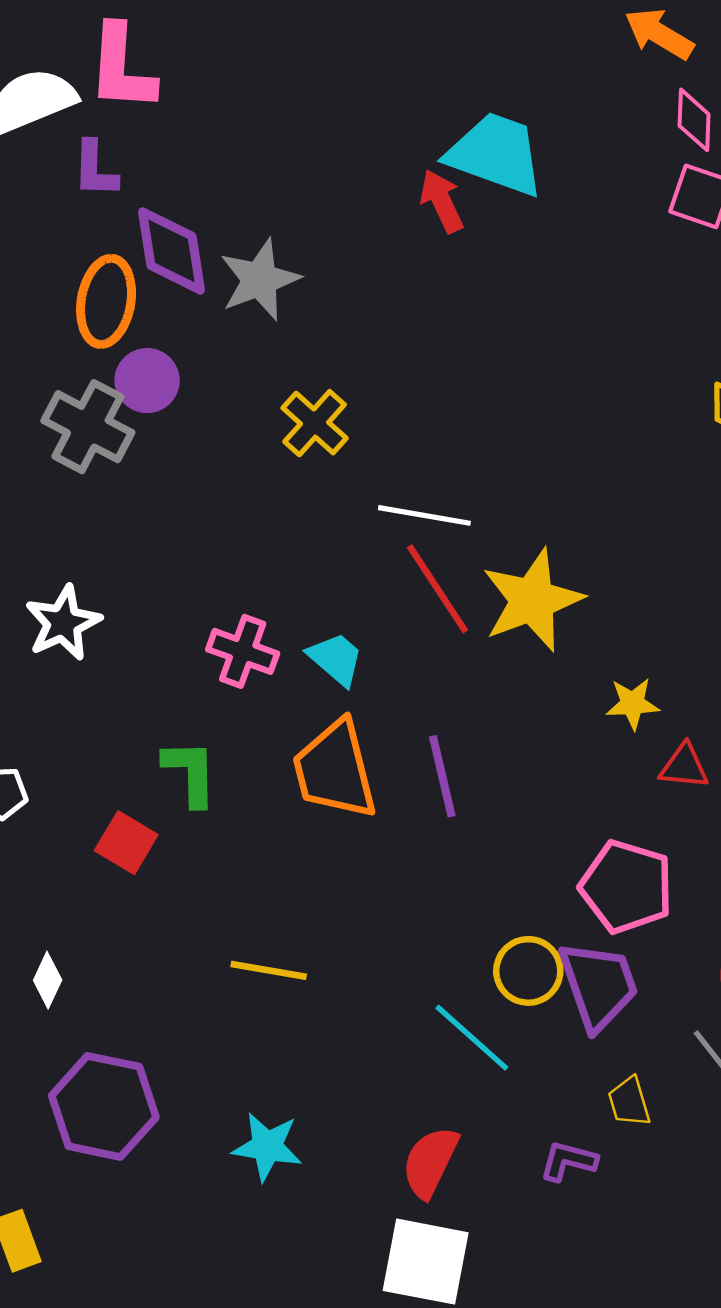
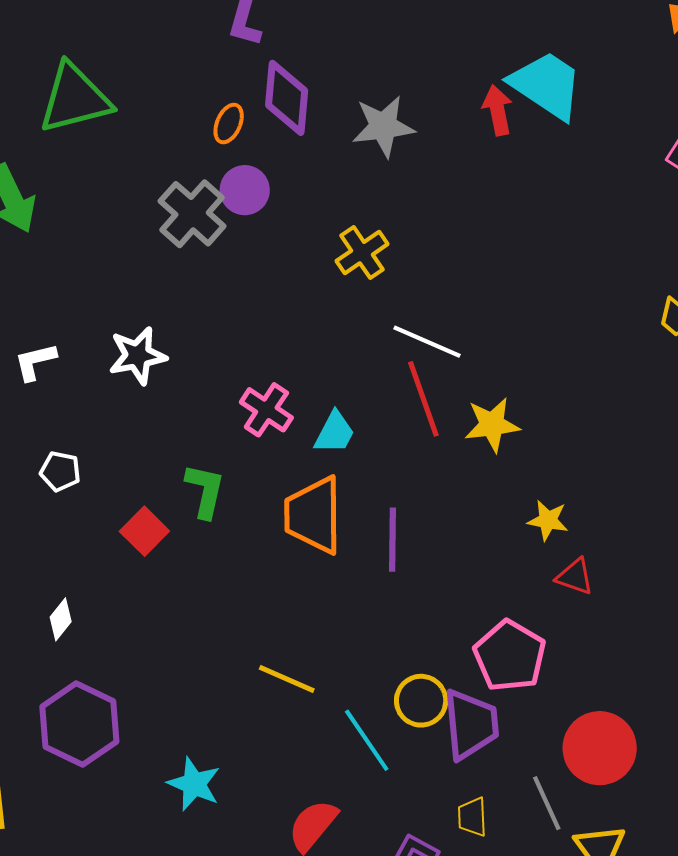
gray star: (260, 280) -> (383, 126), moved
orange ellipse: (106, 301) -> (229, 124), size x0.6
yellow star: (532, 600) -> (492, 425), size x0.7
cyan trapezoid: (336, 659) -> (335, 433), turned 63
yellow line: (269, 970) -> (287, 679), moved

